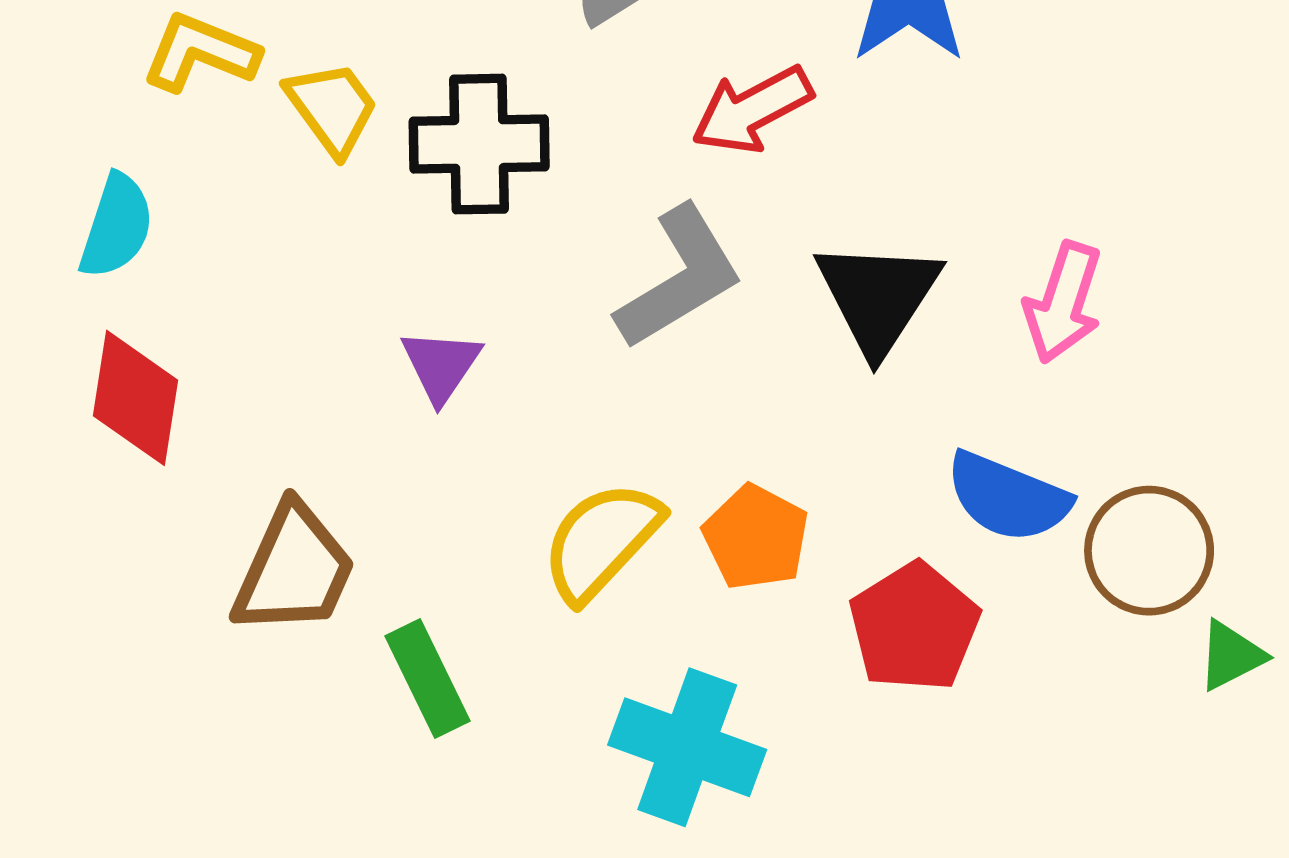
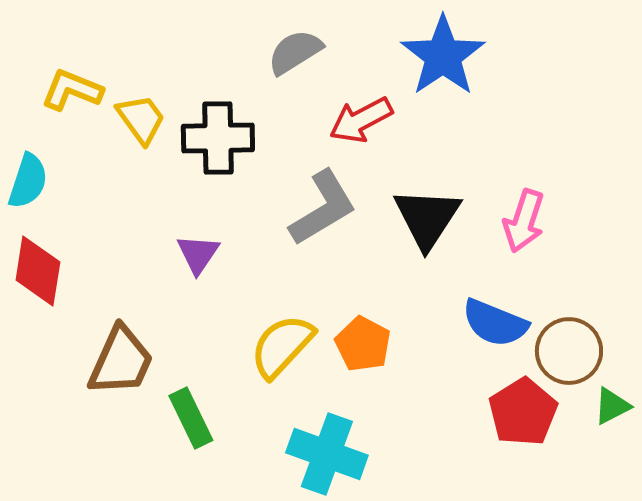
red pentagon: (914, 627) -> (523, 412), moved

